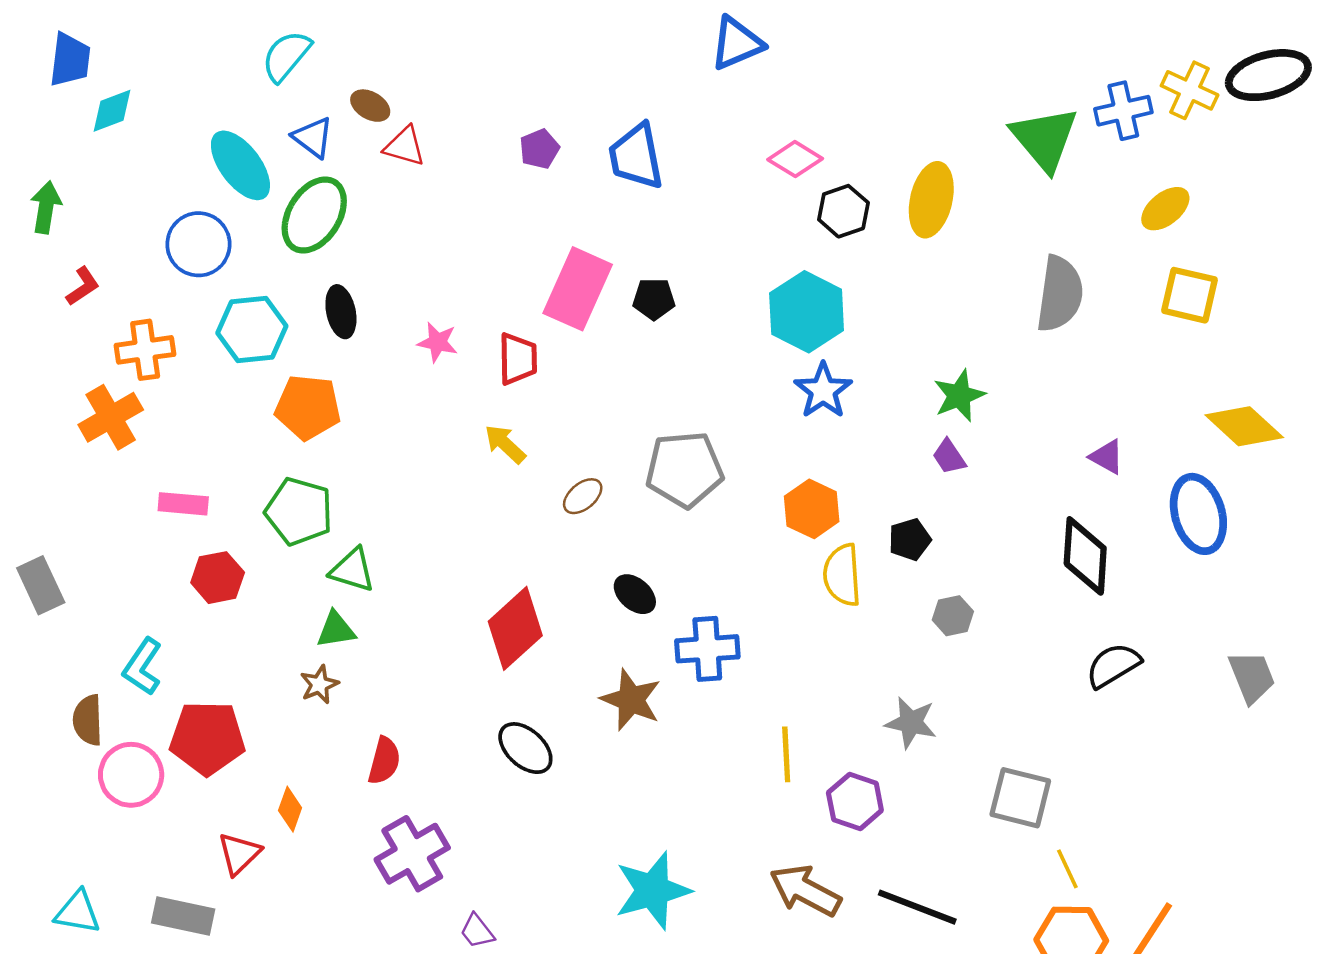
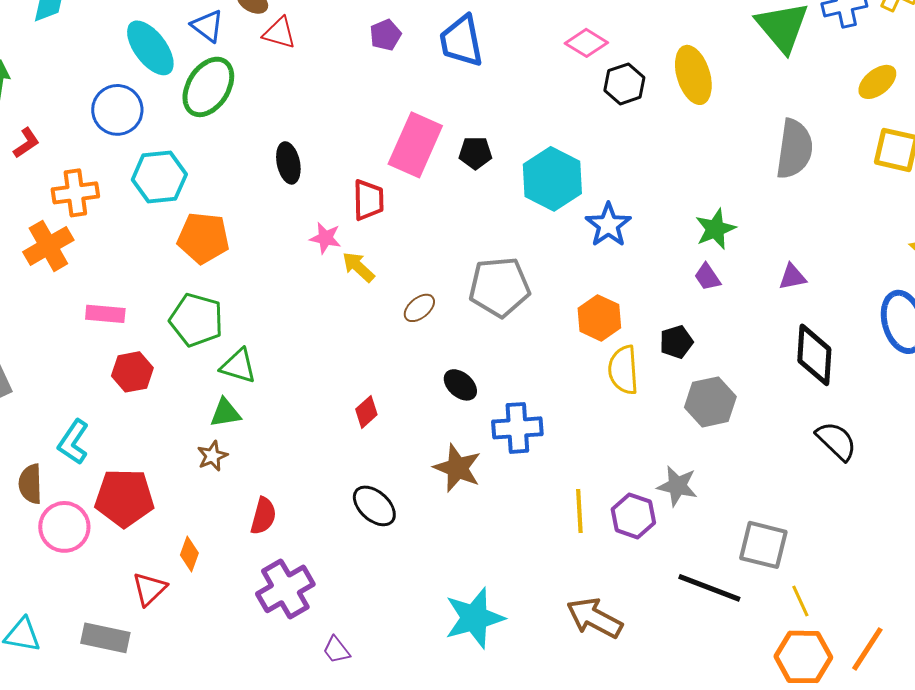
yellow ellipse: (931, 200) -> (693, 75), turned -30
black ellipse: (341, 312) -> (288, 163), moved
cyan hexagon: (807, 312) -> (552, 179), moved
pink star: (438, 342) -> (325, 238), moved
purple triangle: (1107, 457) -> (792, 277), moved, turned -40
gray hexagon: (953, 616) -> (710, 402), size x1.6
red diamond: (515, 628) -> (366, 412), size x0.5
black semicircle: (1113, 665) -> (836, 441), turned 75
purple hexagon: (855, 801) -> (633, 516), moved
black line: (917, 907) -> (709, 588), moved

